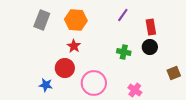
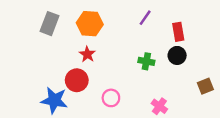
pink circle: (94, 83) -> (111, 98), size x0.6
blue star: (46, 85) -> (54, 100), size x1.6

